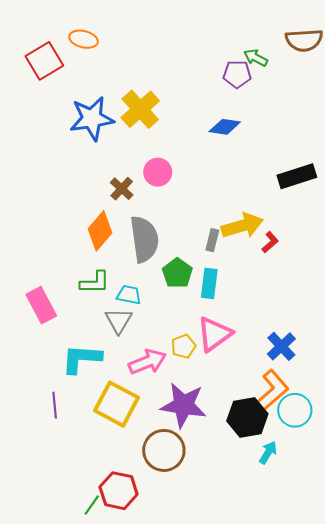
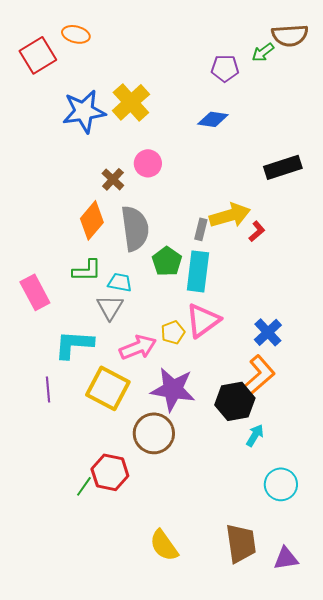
green arrow: (256, 58) -> (263, 52), moved, turned -65
cyan rectangle: (209, 283) -> (198, 271), size x1.4
cyan circle: (295, 410) -> (281, 484), moved

